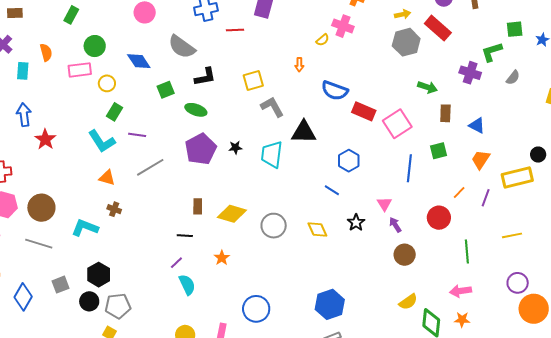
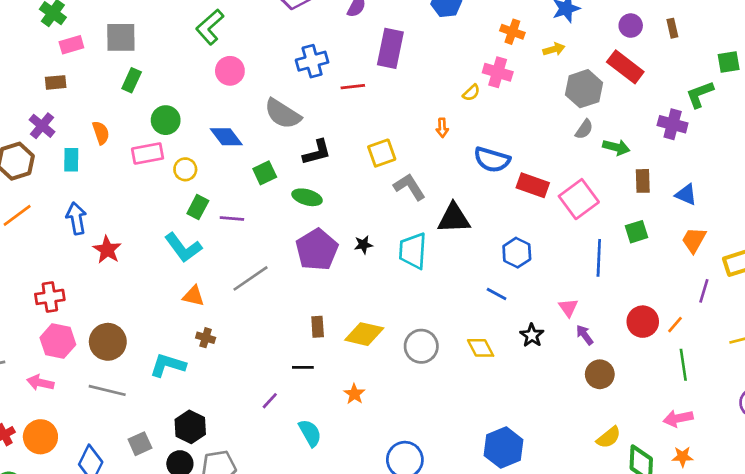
yellow arrow: (403, 14) -> (554, 49), moved
gray semicircle: (513, 78) -> (584, 129), moved
purple line: (137, 135) -> (232, 218), moved
orange line: (459, 192) -> (675, 325), moved
purple line: (176, 263) -> (270, 401), moved

